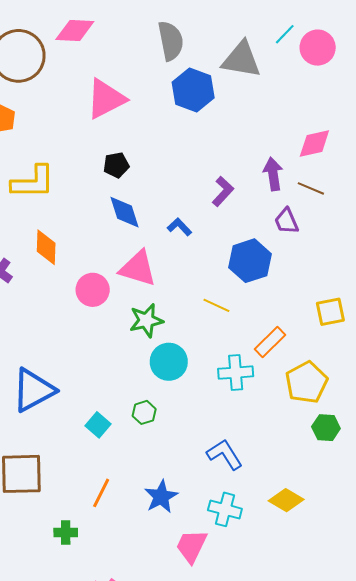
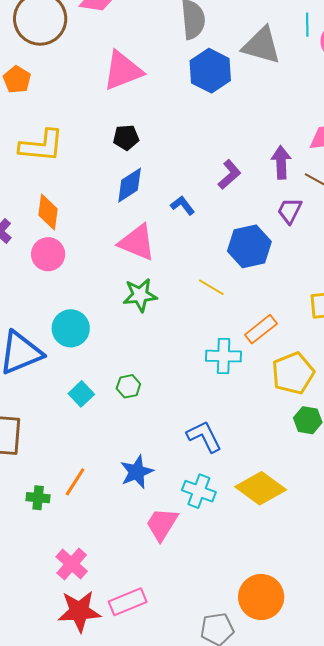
cyan line: (285, 34) -> (307, 25), turned -50
blue diamond: (125, 212) -> (130, 185), turned 69
purple trapezoid: (286, 221) -> (290, 211), turned 44
pink circle: (93, 290) -> (48, 254), moved
cyan circle: (169, 362) -> (71, 328), moved
orange line: (101, 493) -> (75, 482), moved
yellow diamond: (286, 500) -> (261, 488), size x1.4

